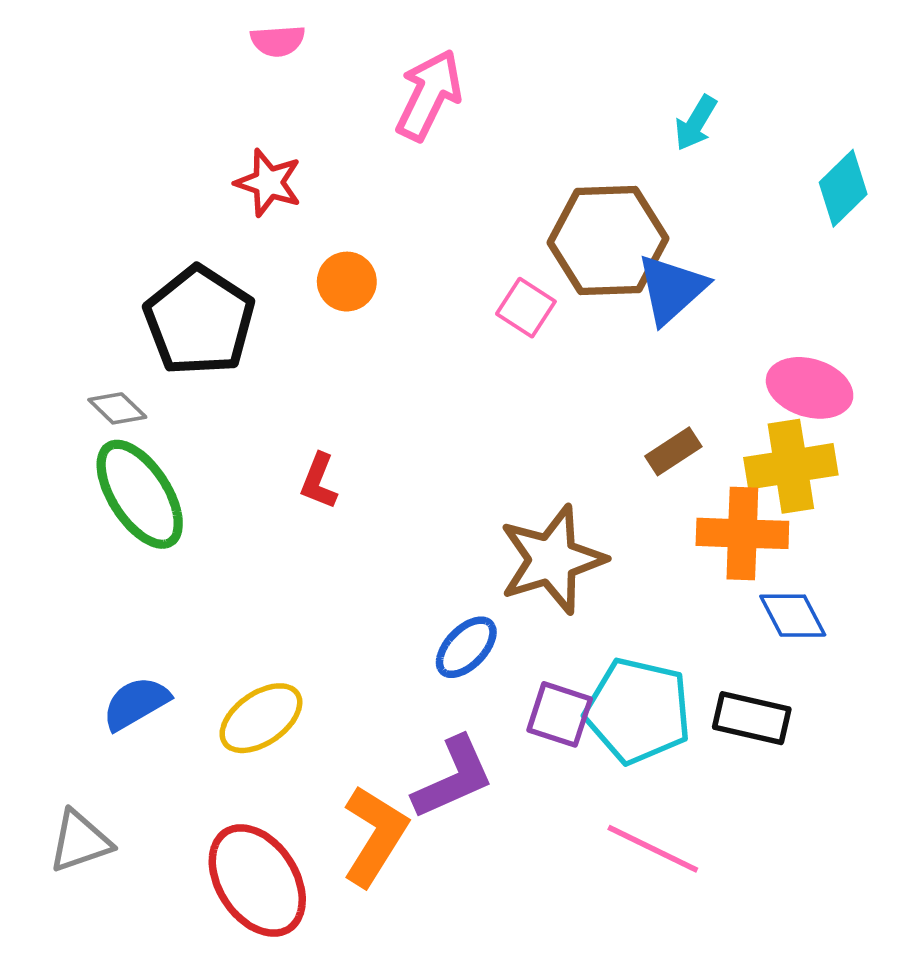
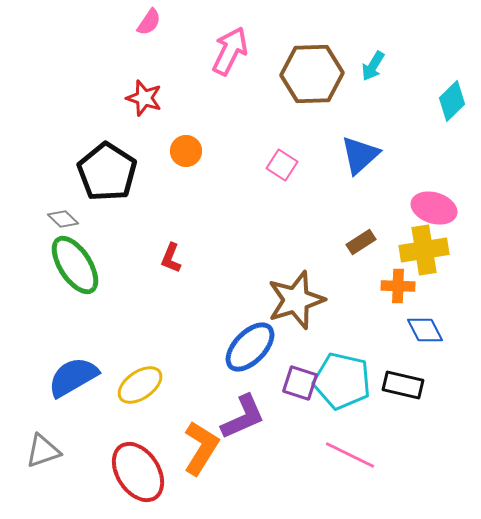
pink semicircle: (278, 41) -> (149, 22), turned -52
brown hexagon: (608, 241) -> (312, 74), moved
orange cross: (742, 533) -> (398, 286), size x0.7
blue ellipse: (466, 647) -> (250, 347), size x1.5
blue semicircle: (136, 703) -> (73, 377), size x1.4

